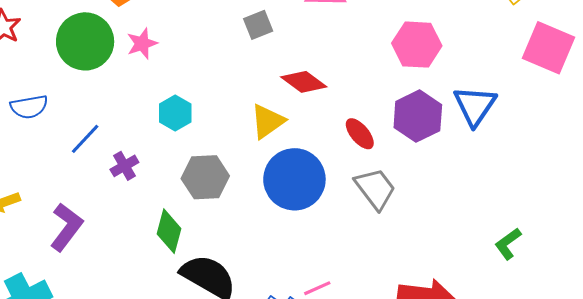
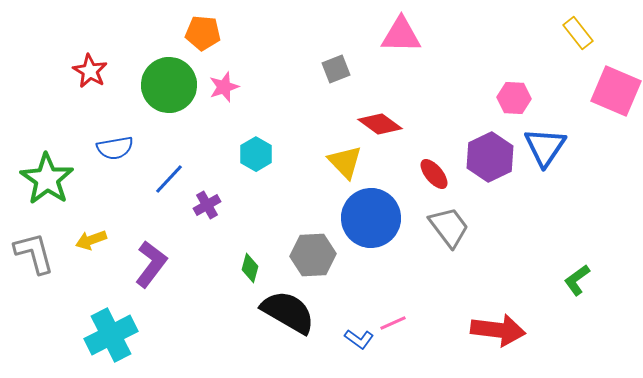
pink hexagon: (417, 45) -> (514, 98), moved, size x0.7
yellow triangle: (268, 121) -> (345, 162), turned -39
gray hexagon: (205, 177) -> (313, 255), moved
green diamond: (169, 231) -> (250, 268), size x0.7

